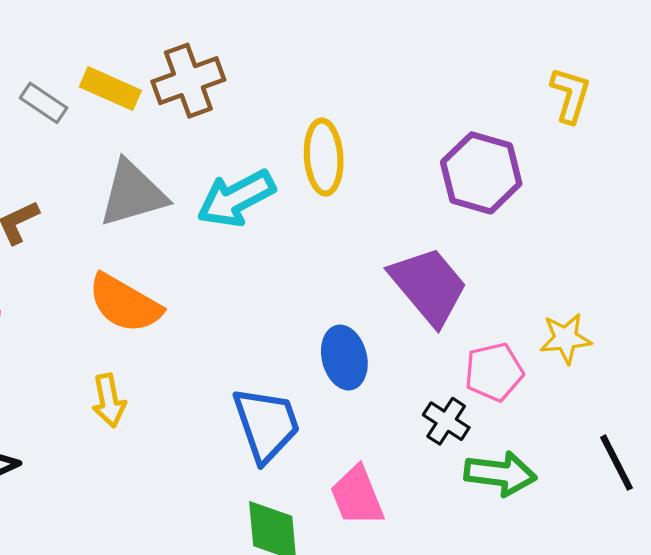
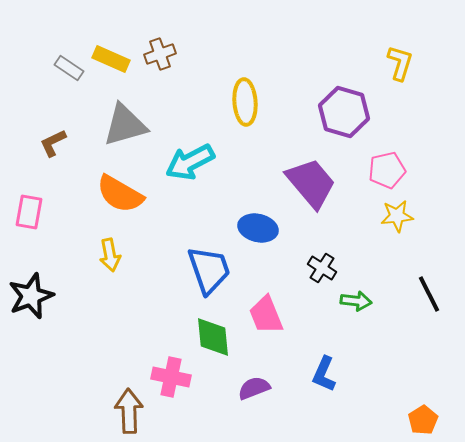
brown cross: (188, 81) -> (160, 54), size x0.7
cyan arrow: (236, 198) -> (190, 162), moved
blue ellipse: (344, 358) -> (258, 228), turned -63
pink pentagon: (494, 372) -> (387, 170), moved
green arrow: (500, 474) -> (356, 301), size x0.7

